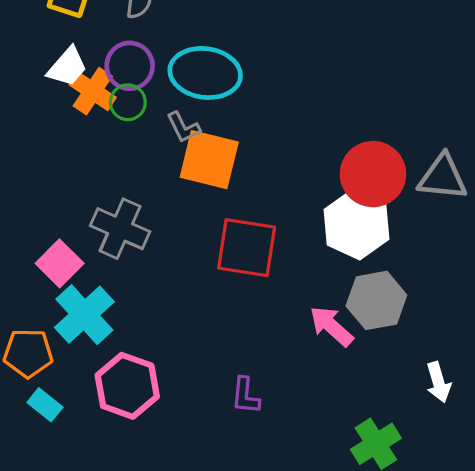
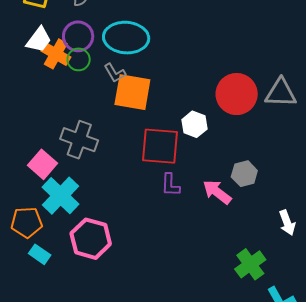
white hexagon: (357, 224) -> (194, 124), moved, size x0.6
gray hexagon: (376, 300) -> (244, 174), size x0.7
purple L-shape: (245, 396) -> (170, 185), moved

